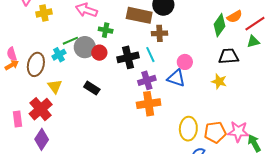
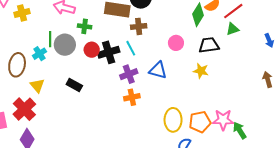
green line: (70, 41) -> (50, 39), turned -63
red circle: (99, 53) -> (92, 50), moved
pink circle: (185, 62) -> (176, 43), moved
orange cross: (149, 104) -> (132, 97), size x0.7

